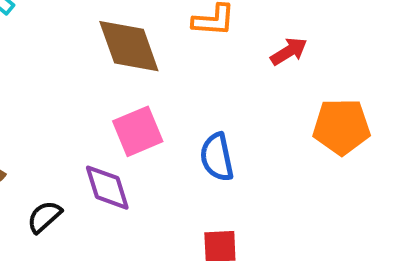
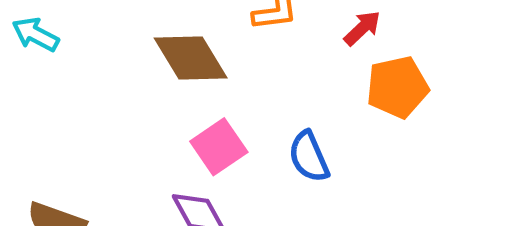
orange pentagon: (342, 127) -> (397, 87), moved

